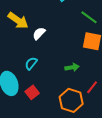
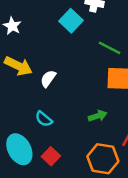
cyan semicircle: (31, 63) -> (44, 119), turned -80

